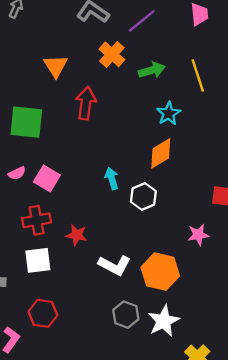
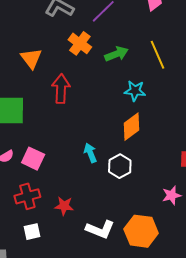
cyan star: (169, 113) -> (135, 91), turned -30
white square: (38, 260) -> (32, 232), size x0.7

